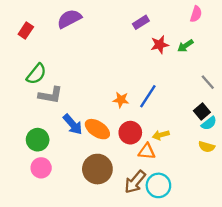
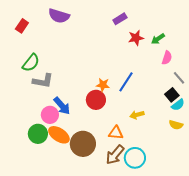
pink semicircle: (196, 14) -> (167, 58), moved
purple semicircle: (69, 19) -> (59, 16), turned -135
gray line: (208, 82) -> (179, 78), moved
orange ellipse: (97, 129) -> (59, 135), moved
red circle: (130, 133) -> (96, 100), moved
green circle: (38, 140) -> (38, 134), moved
orange triangle: (147, 151) -> (116, 133), moved
pink circle: (41, 168) -> (50, 115), moved

